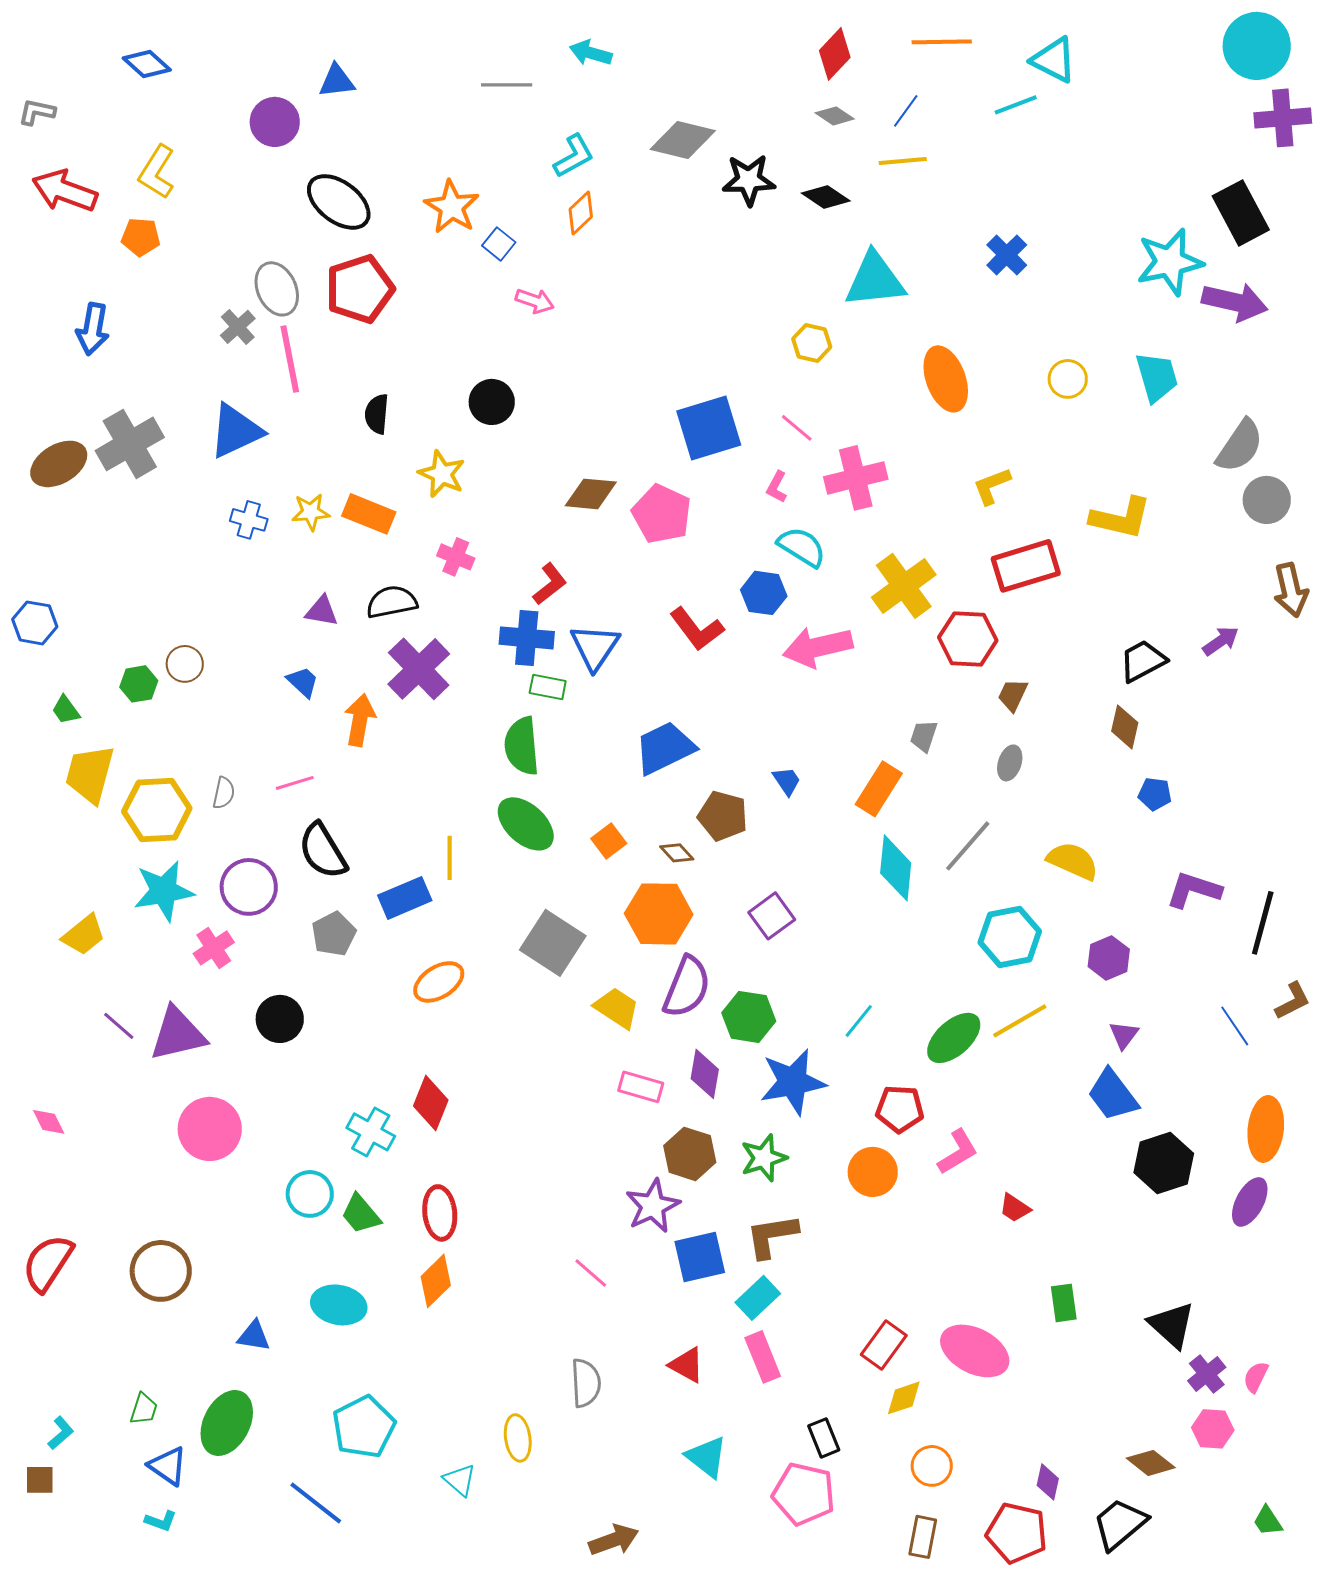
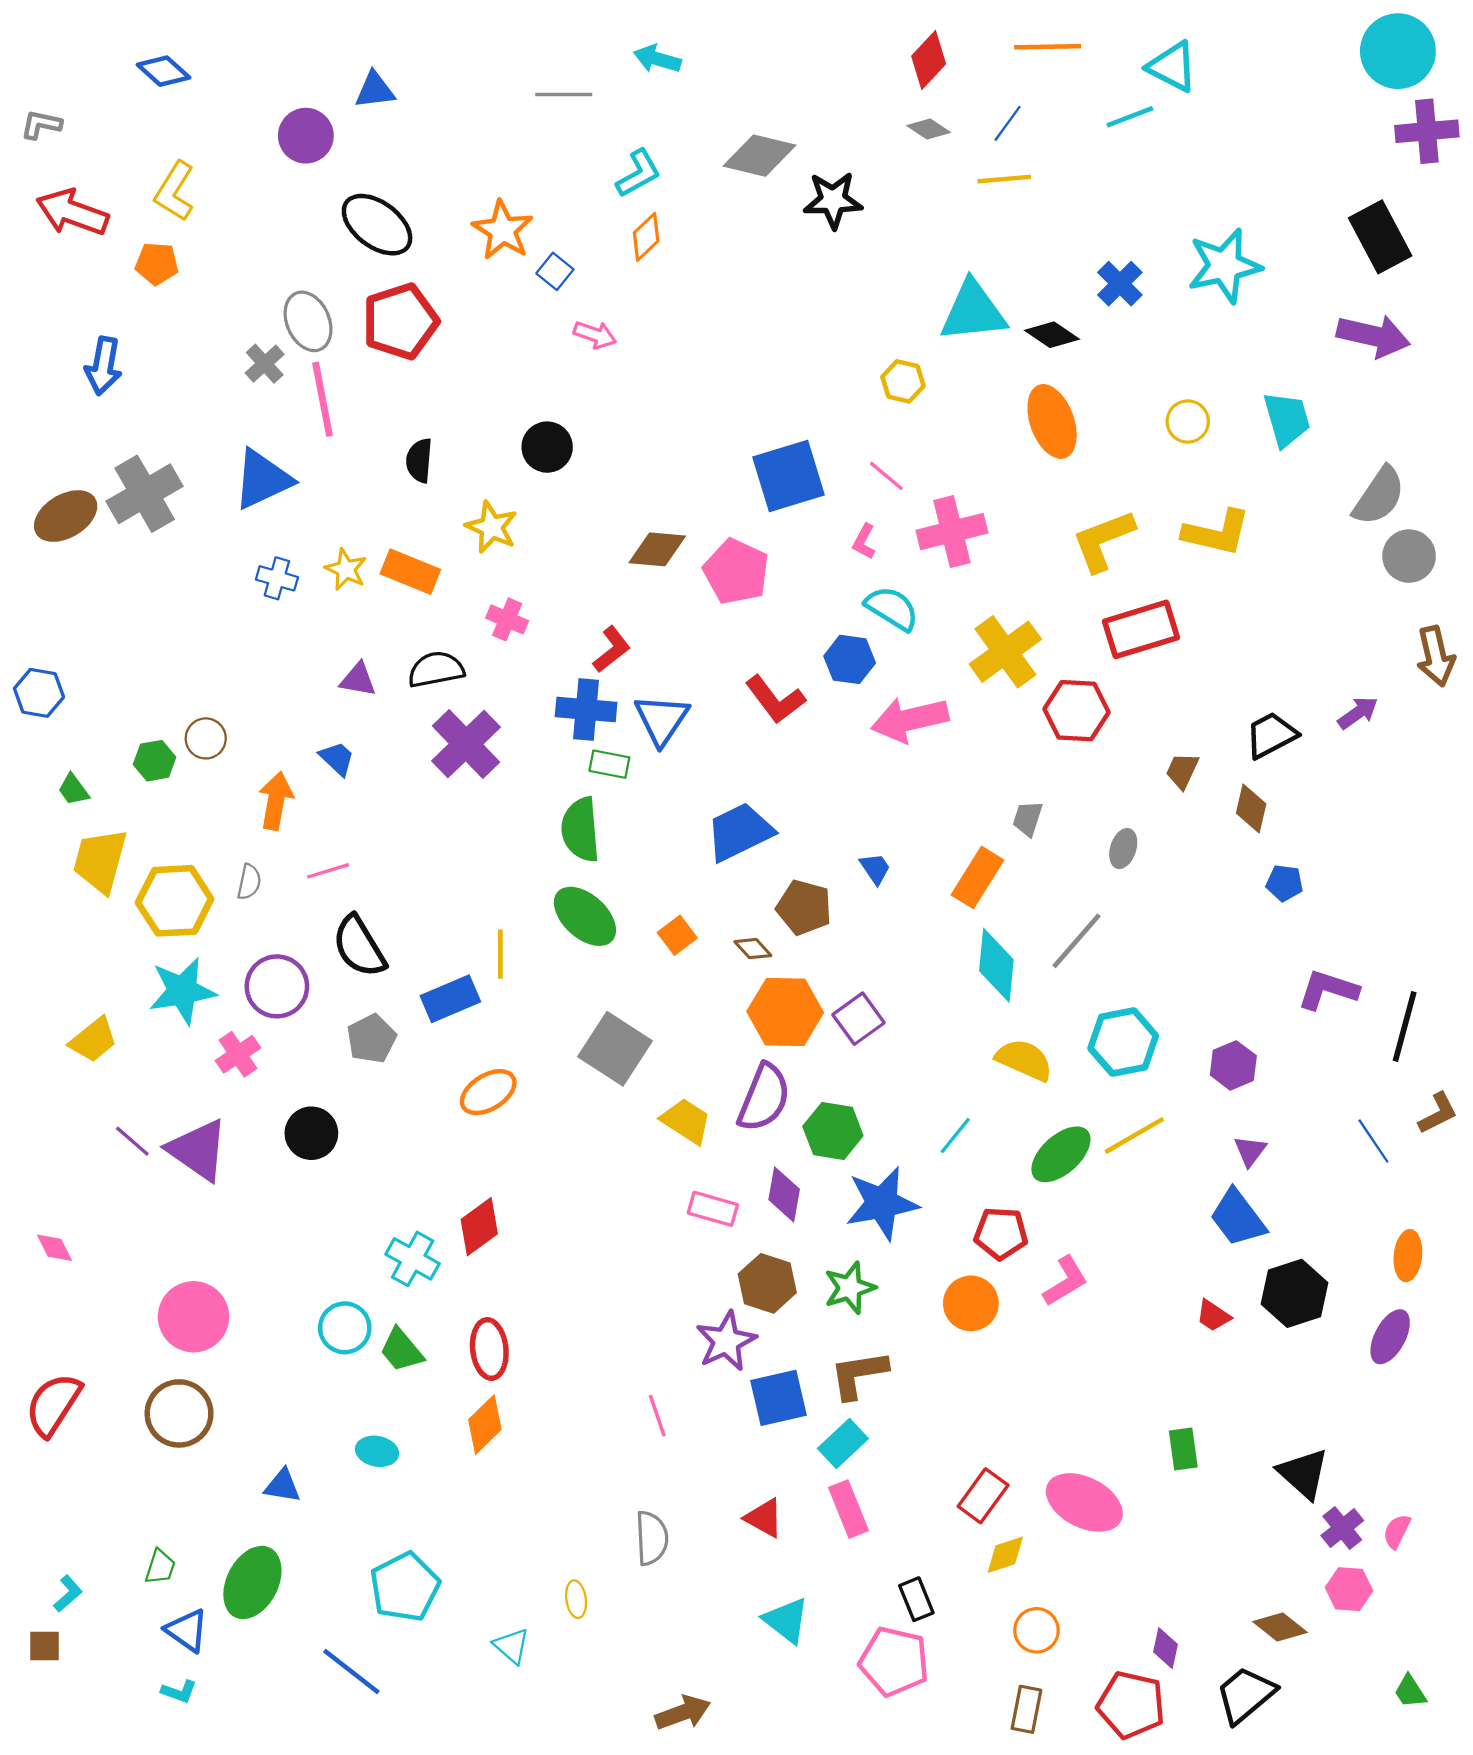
black diamond: (826, 197) -> (1052, 335), moved
cyan star: (1170, 262) -> (1224, 266), moved
yellow L-shape: (992, 486) -> (1103, 540), size x1.5
yellow star: (311, 512) -> (346, 569), turned 30
yellow L-shape: (1121, 518) -> (1217, 533), moved
brown trapezoid: (1013, 695) -> (1182, 771), moved
orange arrow: (360, 720) -> (276, 801), moved
yellow semicircle: (1073, 861) -> (1024, 1060), moved
orange hexagon: (659, 914) -> (785, 1012), moved
purple triangle: (178, 1034) -> (198, 1150), turned 48
red diamond: (431, 1103) -> (479, 1227), turned 32
pink circle: (210, 1129) -> (194, 1317), moved
orange ellipse: (1266, 1129) -> (1408, 1256), size x0.7
red trapezoid: (1015, 1208) -> (1213, 1316), moved
pink line: (591, 1273) -> (657, 1416), turned 30
cyan ellipse: (339, 1305) -> (377, 1451), size x0.7
yellow ellipse: (518, 1438) -> (576, 1599), size x0.7

